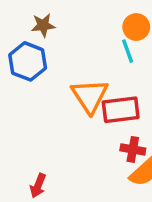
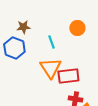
cyan line: (128, 51) -> (51, 42), moved

